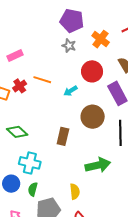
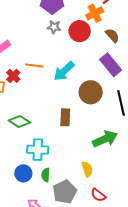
orange cross: (101, 39) -> (95, 13), moved, turned 36
red circle: (92, 71) -> (80, 31), moved
cyan arrow: (70, 91) -> (64, 71), size x1.6

